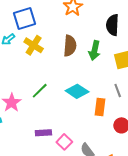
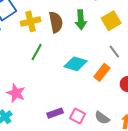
yellow cross: (34, 45) -> (31, 21), moved, turned -30
green line: (40, 91) -> (37, 52), moved
orange rectangle: (100, 107) -> (102, 72), turned 48

